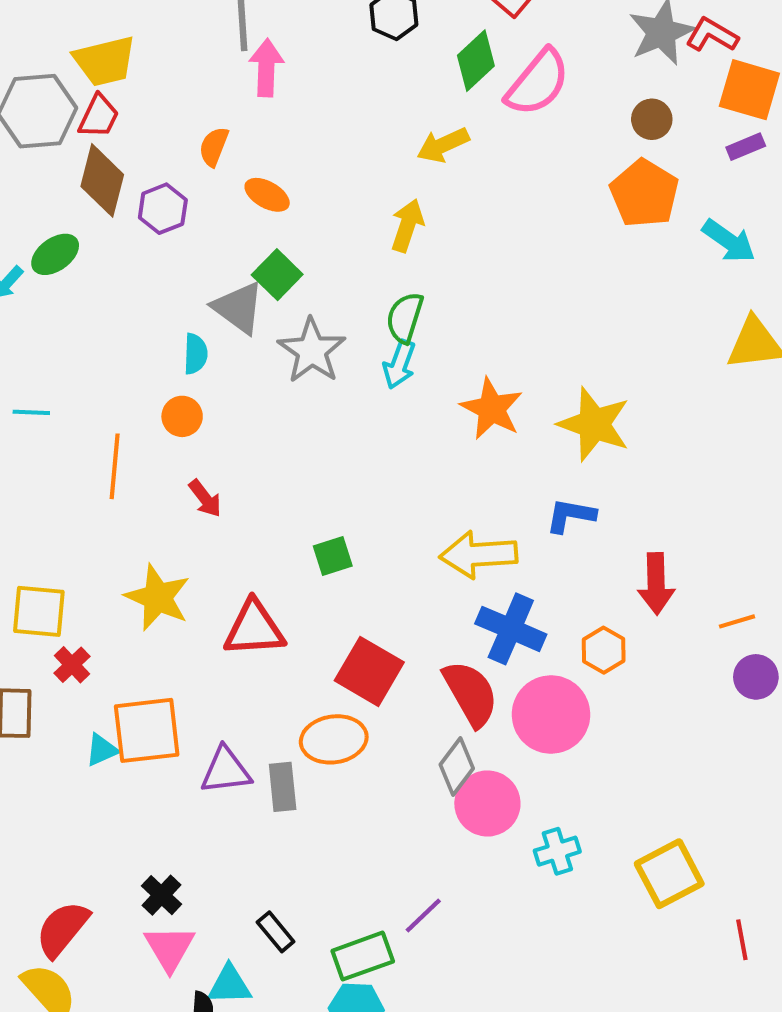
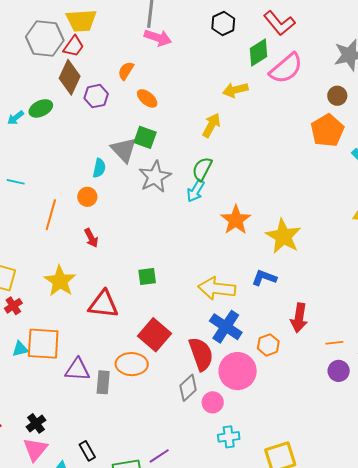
pink arrow: (266, 68) -> (158, 38), turned 96
green square: (277, 275) -> (145, 137), turned -35
pink circle: (487, 803) -> (213, 402), moved, size x0.7

